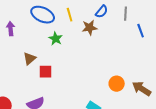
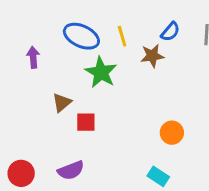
green star: (56, 39) -> (101, 72), size x1.5
orange circle: (117, 84) -> (172, 133), moved

